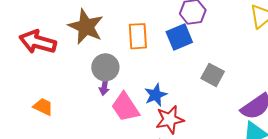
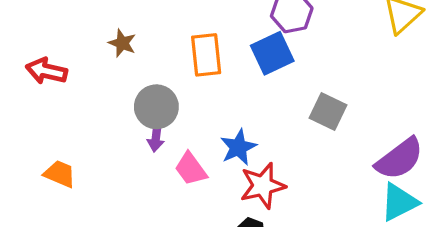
brown star: (86, 27) -> (122, 43), size x0.5
red arrow: (38, 42) -> (46, 71), size x0.7
pink trapezoid: (125, 107) -> (191, 169), size x0.7

